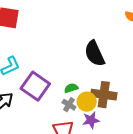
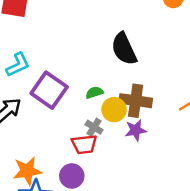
gray cross: (69, 105) -> (94, 127), moved
purple star: (91, 120) -> (136, 130), moved

